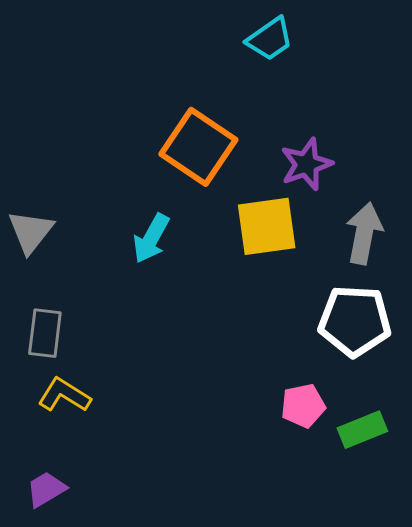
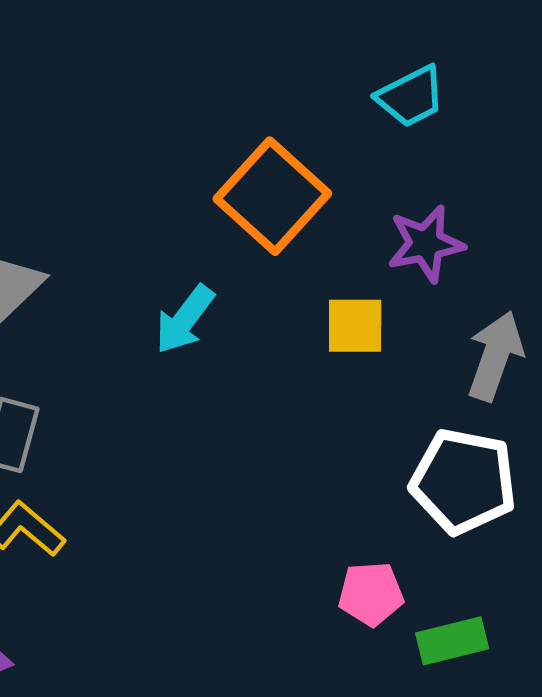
cyan trapezoid: (270, 39) -> (411, 97), moved
yellow square: (267, 226) -> (355, 326), size x0.7

